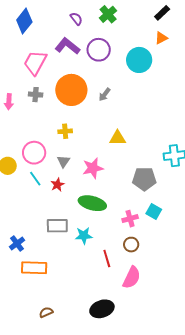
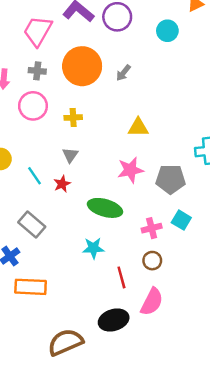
cyan circle: (139, 60) -> (167, 31), size x0.7
pink circle: (34, 153) -> (33, 106), moved
pink star: (93, 168) -> (130, 170), moved
gray rectangle: (57, 226) -> (32, 224), moved, turned 40
black ellipse: (102, 309) -> (114, 320), moved
brown semicircle: (46, 312) -> (65, 342), moved, size x2.0

